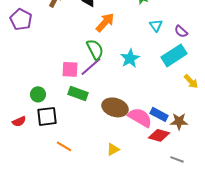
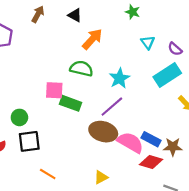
green semicircle: (95, 49) -> (81, 69), turned -50
purple line: (91, 66) -> (112, 107), moved
green rectangle: (78, 93) -> (71, 103), moved

